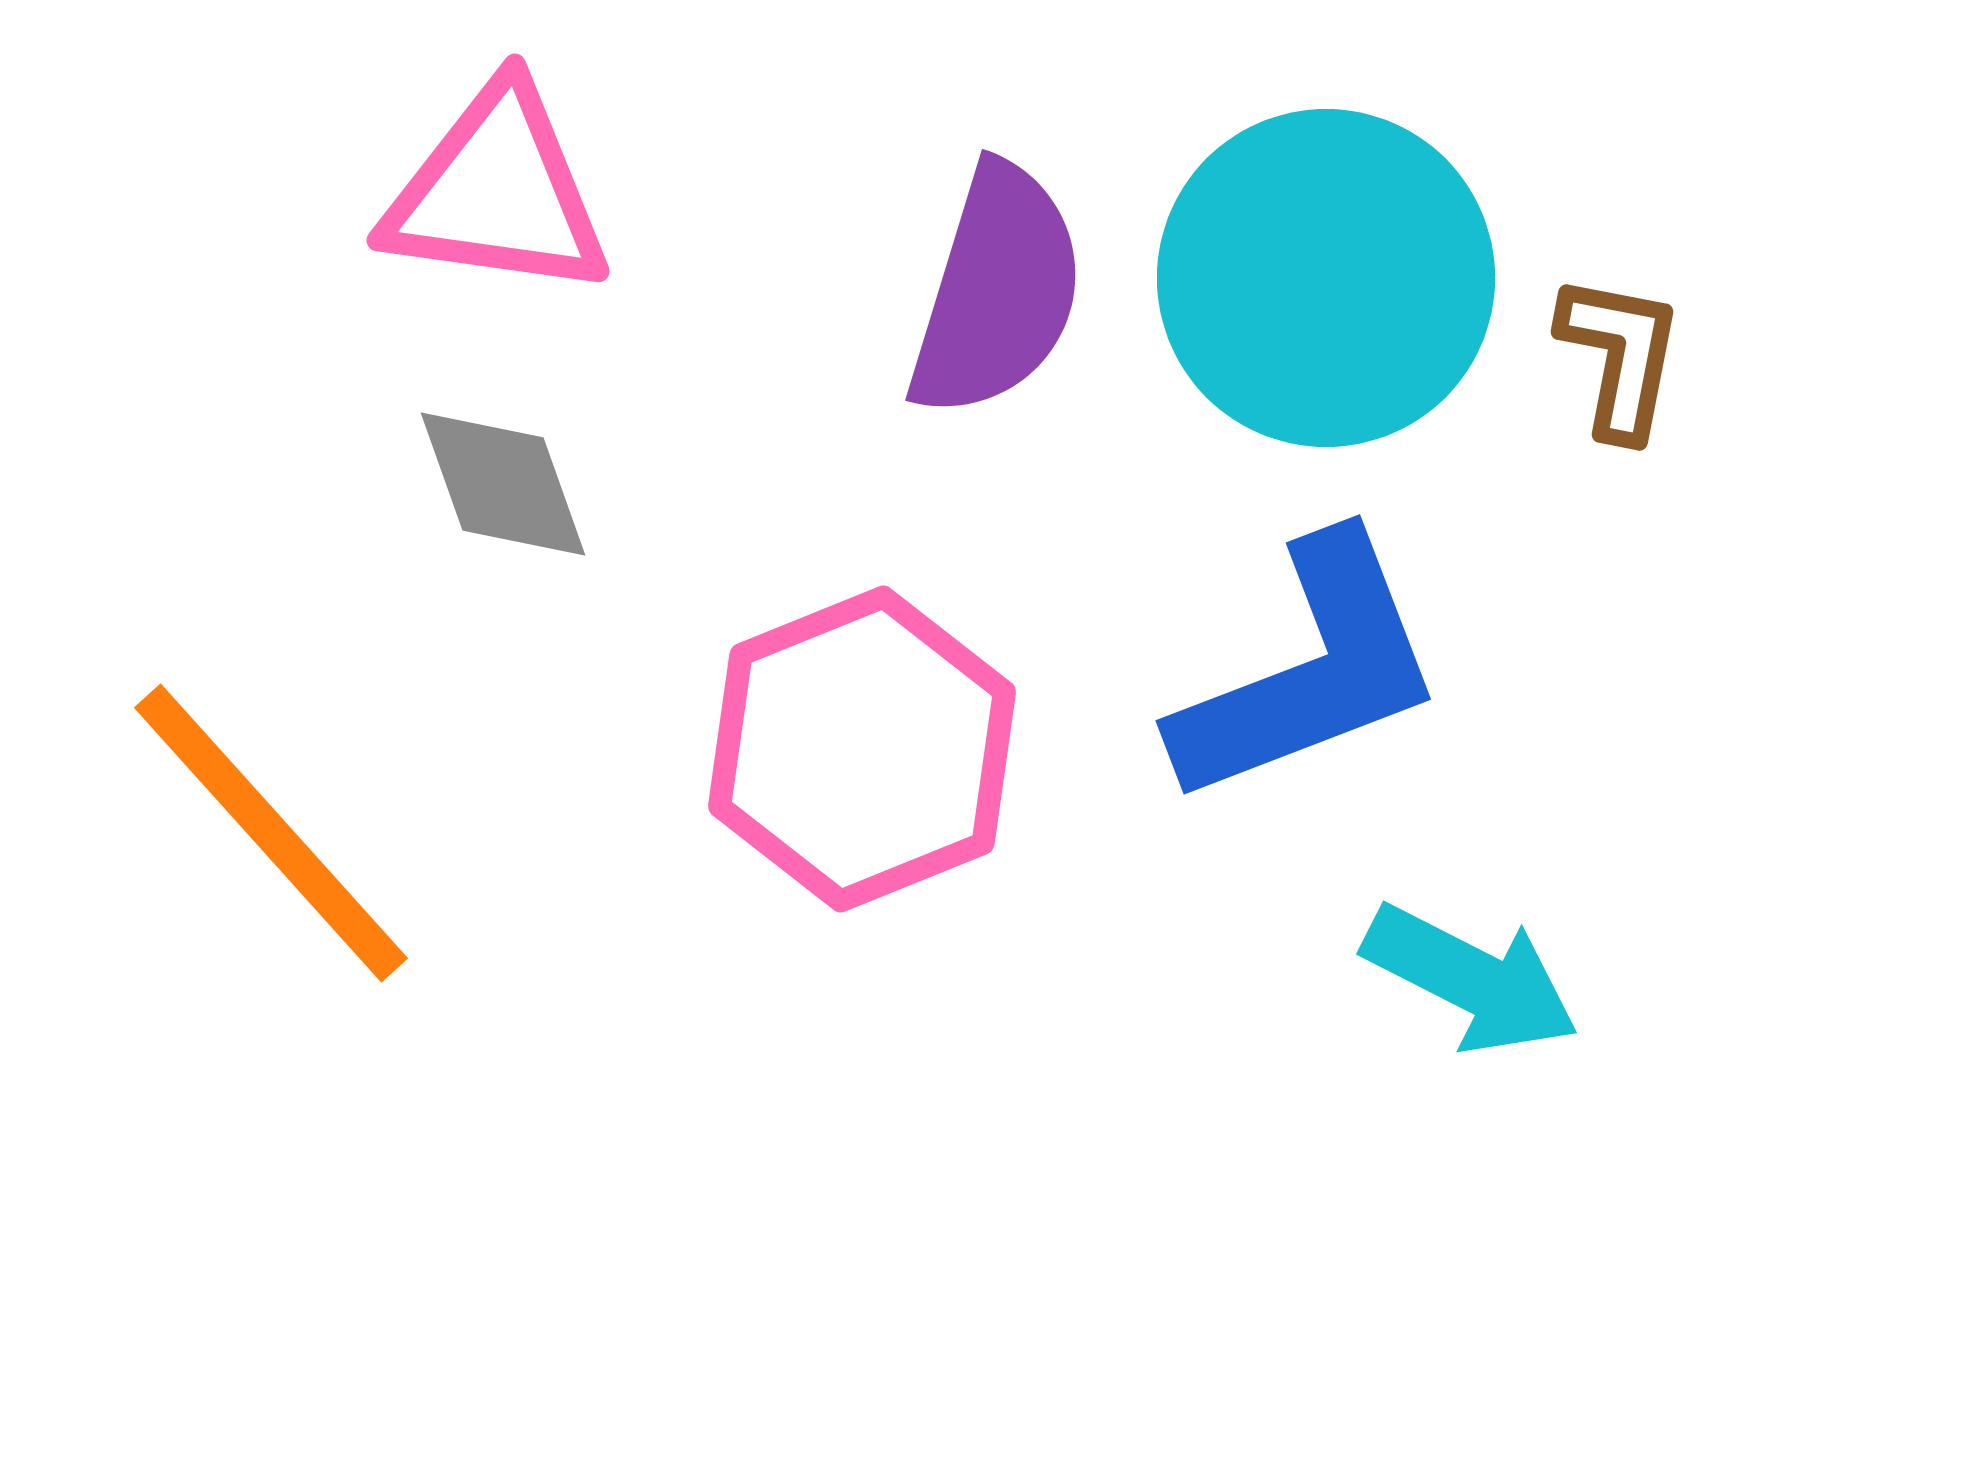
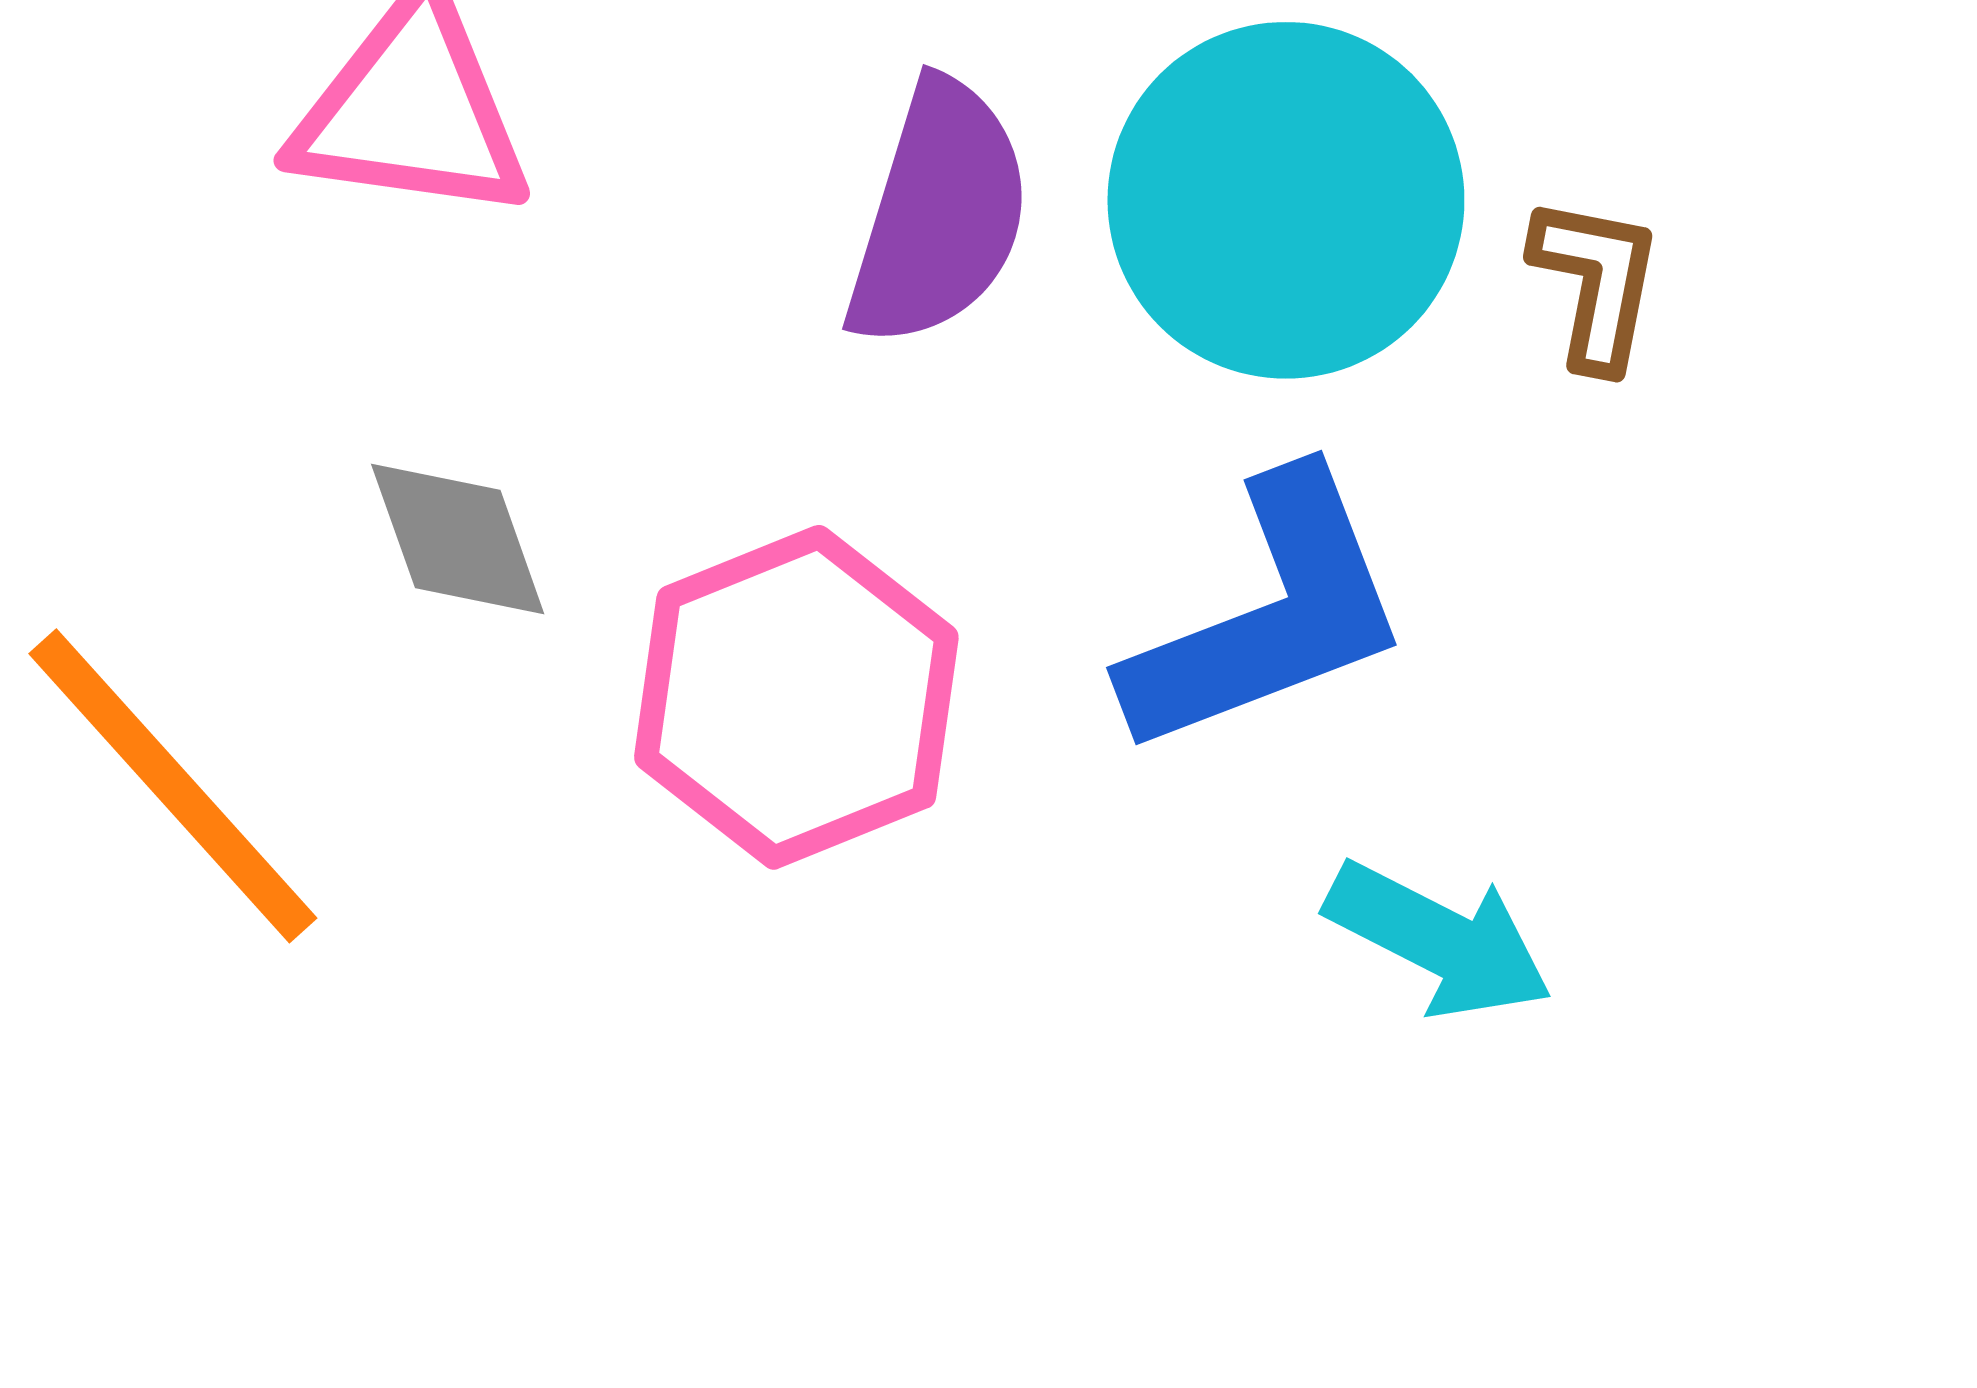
gray diamond: (503, 484) -> (458, 539), moved

